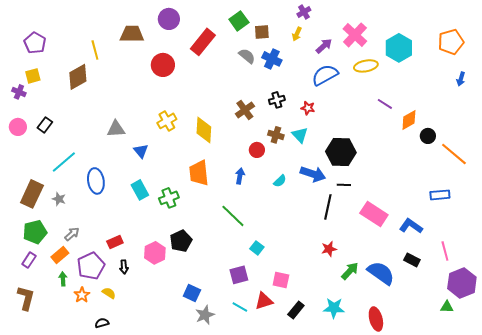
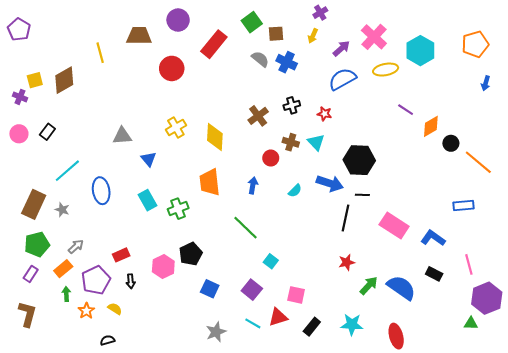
purple pentagon: (35, 43) -> (19, 29), moved
brown diamond: (78, 77) -> (64, 80), moved
purple square: (239, 275) -> (252, 290), turned -36
blue square: (192, 293) -> (210, 289), moved

